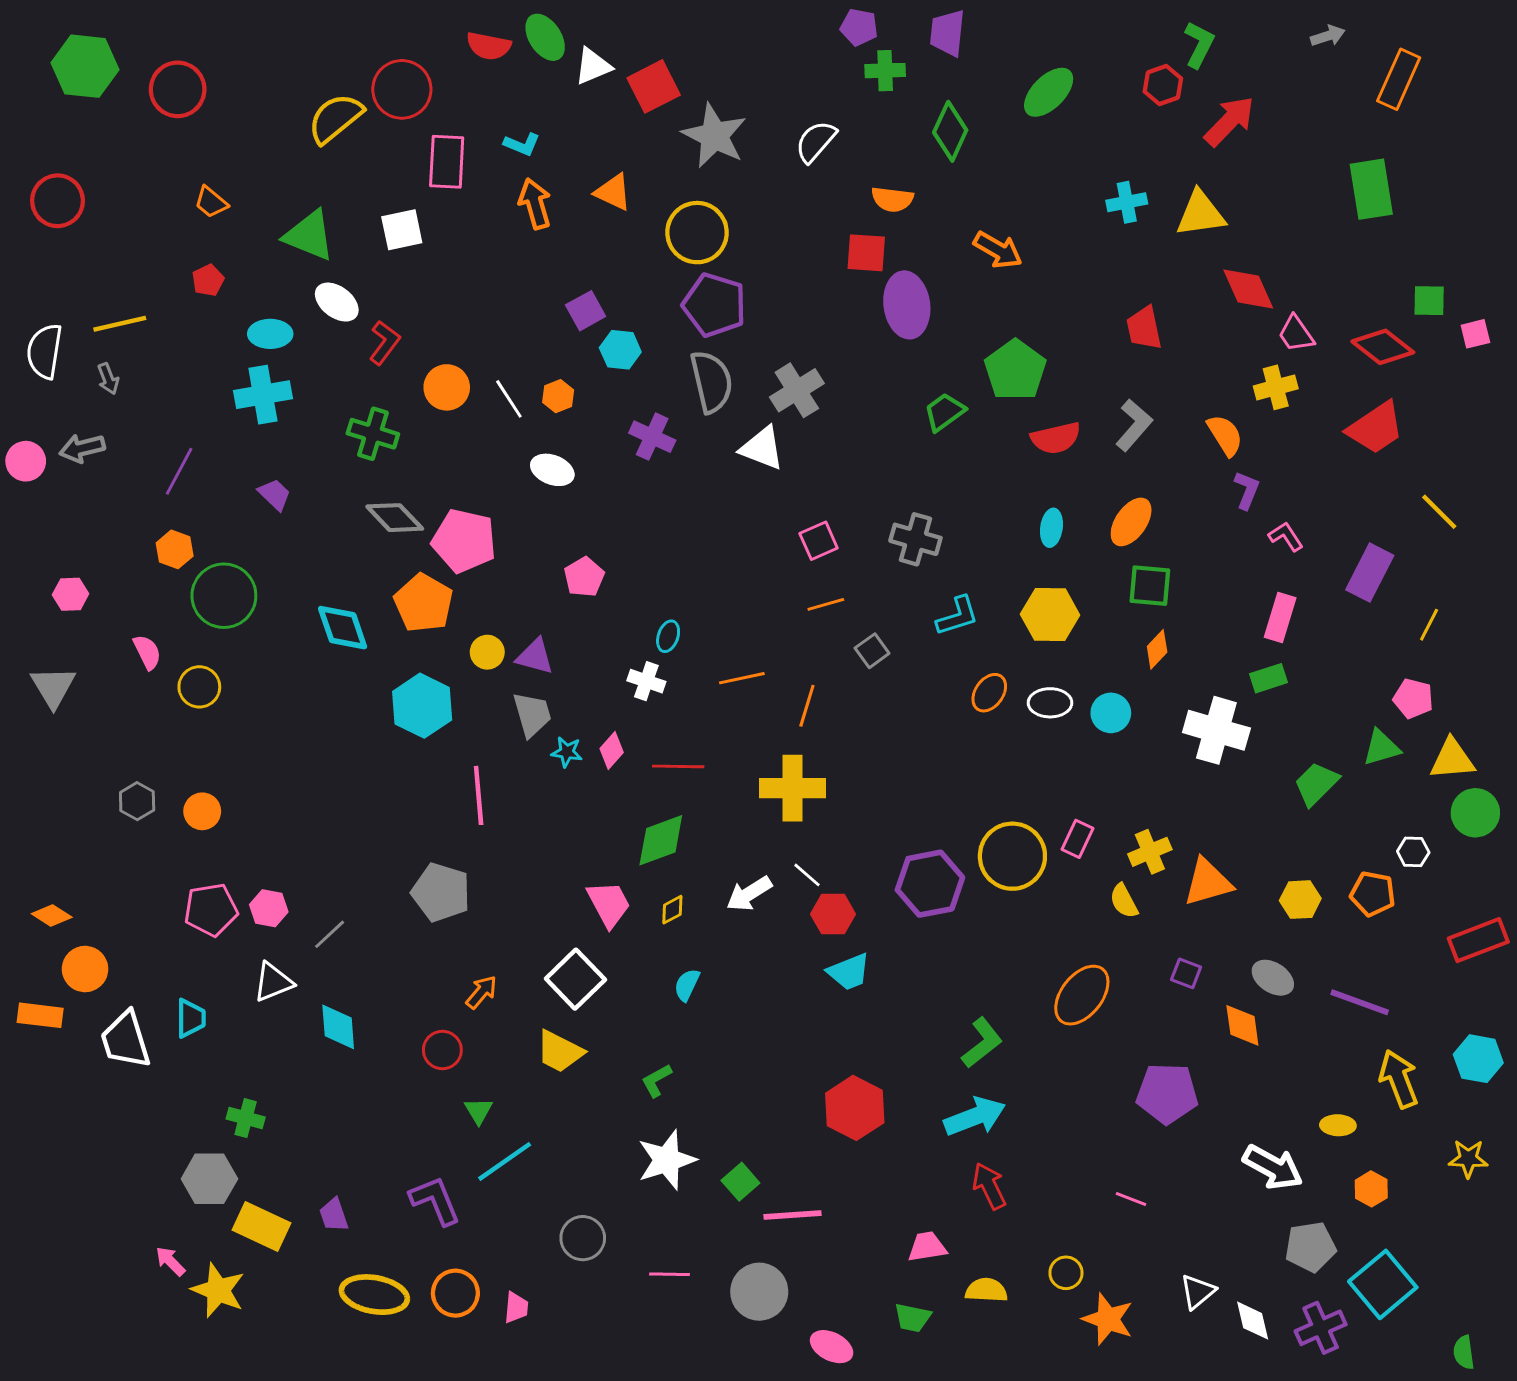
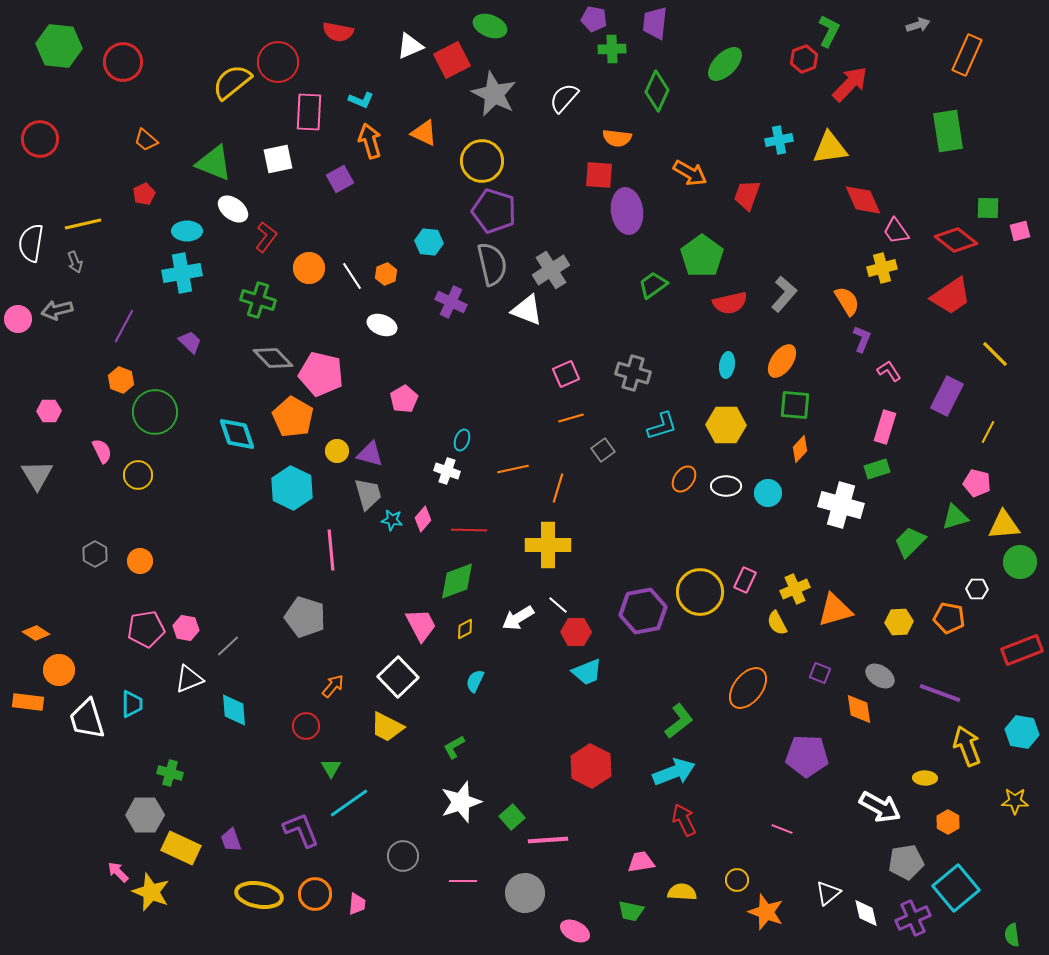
green ellipse: (545, 37) -> (490, 26), moved, turned -36
purple square: (586, 311) -> (340, 179), moved
red trapezoid: (1144, 328) -> (747, 195), moved, turned 32

